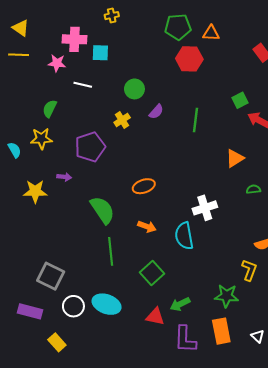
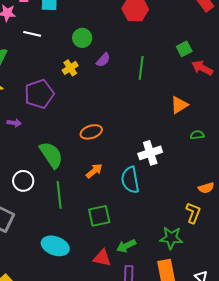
orange arrow: (147, 227) -> (94, 171), turned -60
green square: (152, 273) -> (99, 216), turned 30
white circle: (73, 306) -> (23, 181), moved

